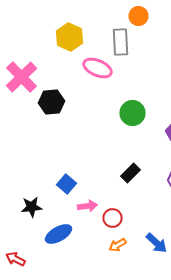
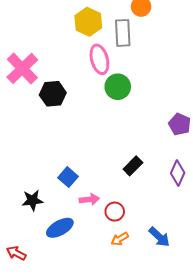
yellow hexagon: (70, 37) -> (88, 22), moved
pink ellipse: (98, 68) -> (99, 59), turned 52
green circle: (132, 113) -> (118, 87), moved

